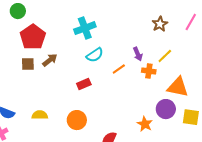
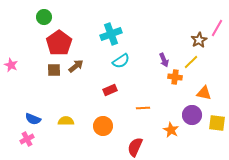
brown star: (160, 24) -> (199, 40), moved
orange line: (119, 69) -> (143, 108), moved, turned 32
orange triangle: (178, 87) -> (204, 93), size x0.7

